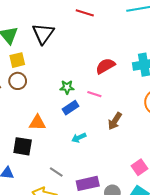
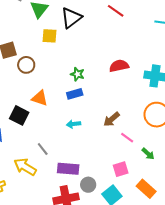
yellow square: (17, 60) -> (49, 36), moved
brown circle: (18, 81) -> (26, 65), moved
pink line: (94, 94) -> (127, 138), moved

